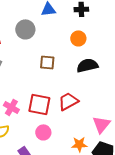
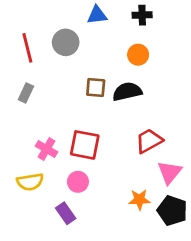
black semicircle: (87, 65) -> (127, 92), moved
red trapezoid: (68, 101) -> (149, 141), moved
pink circle: (43, 132) -> (78, 182), moved

